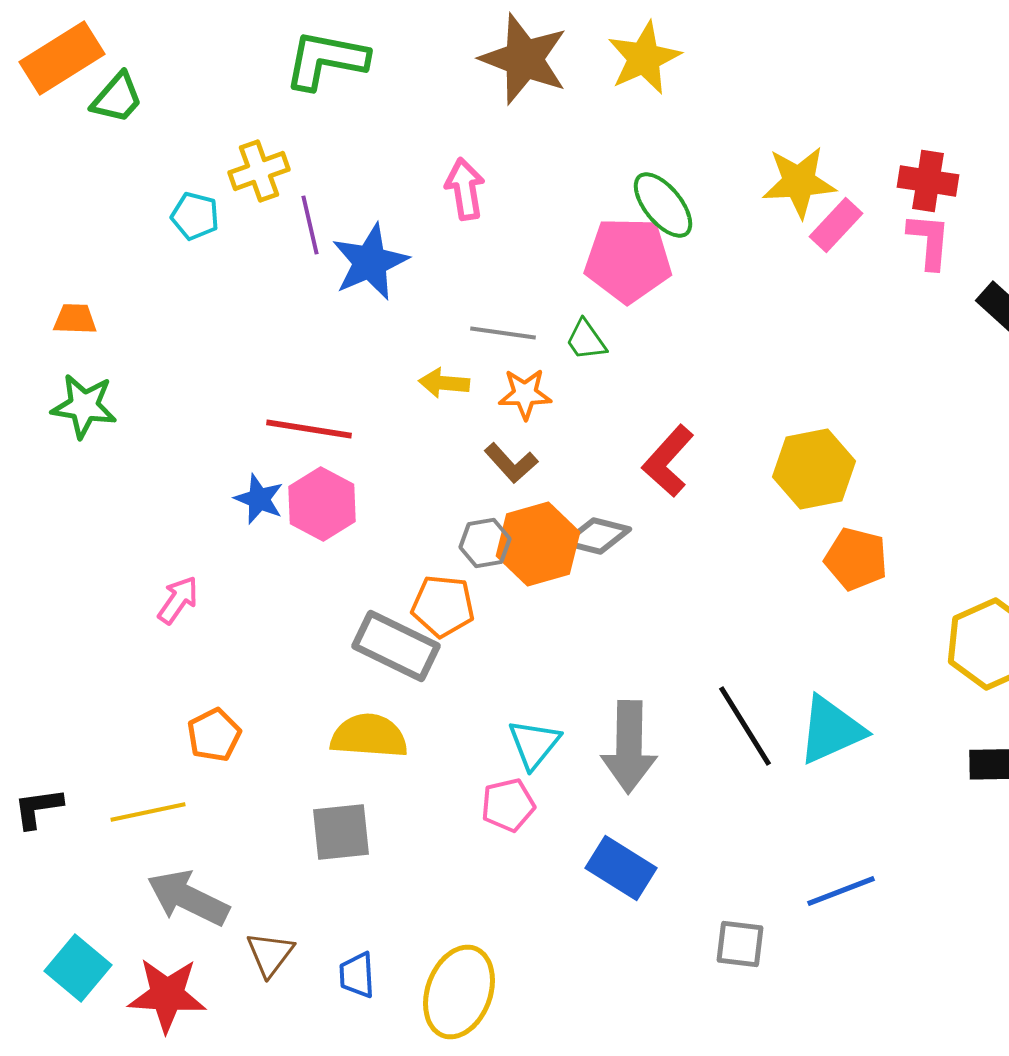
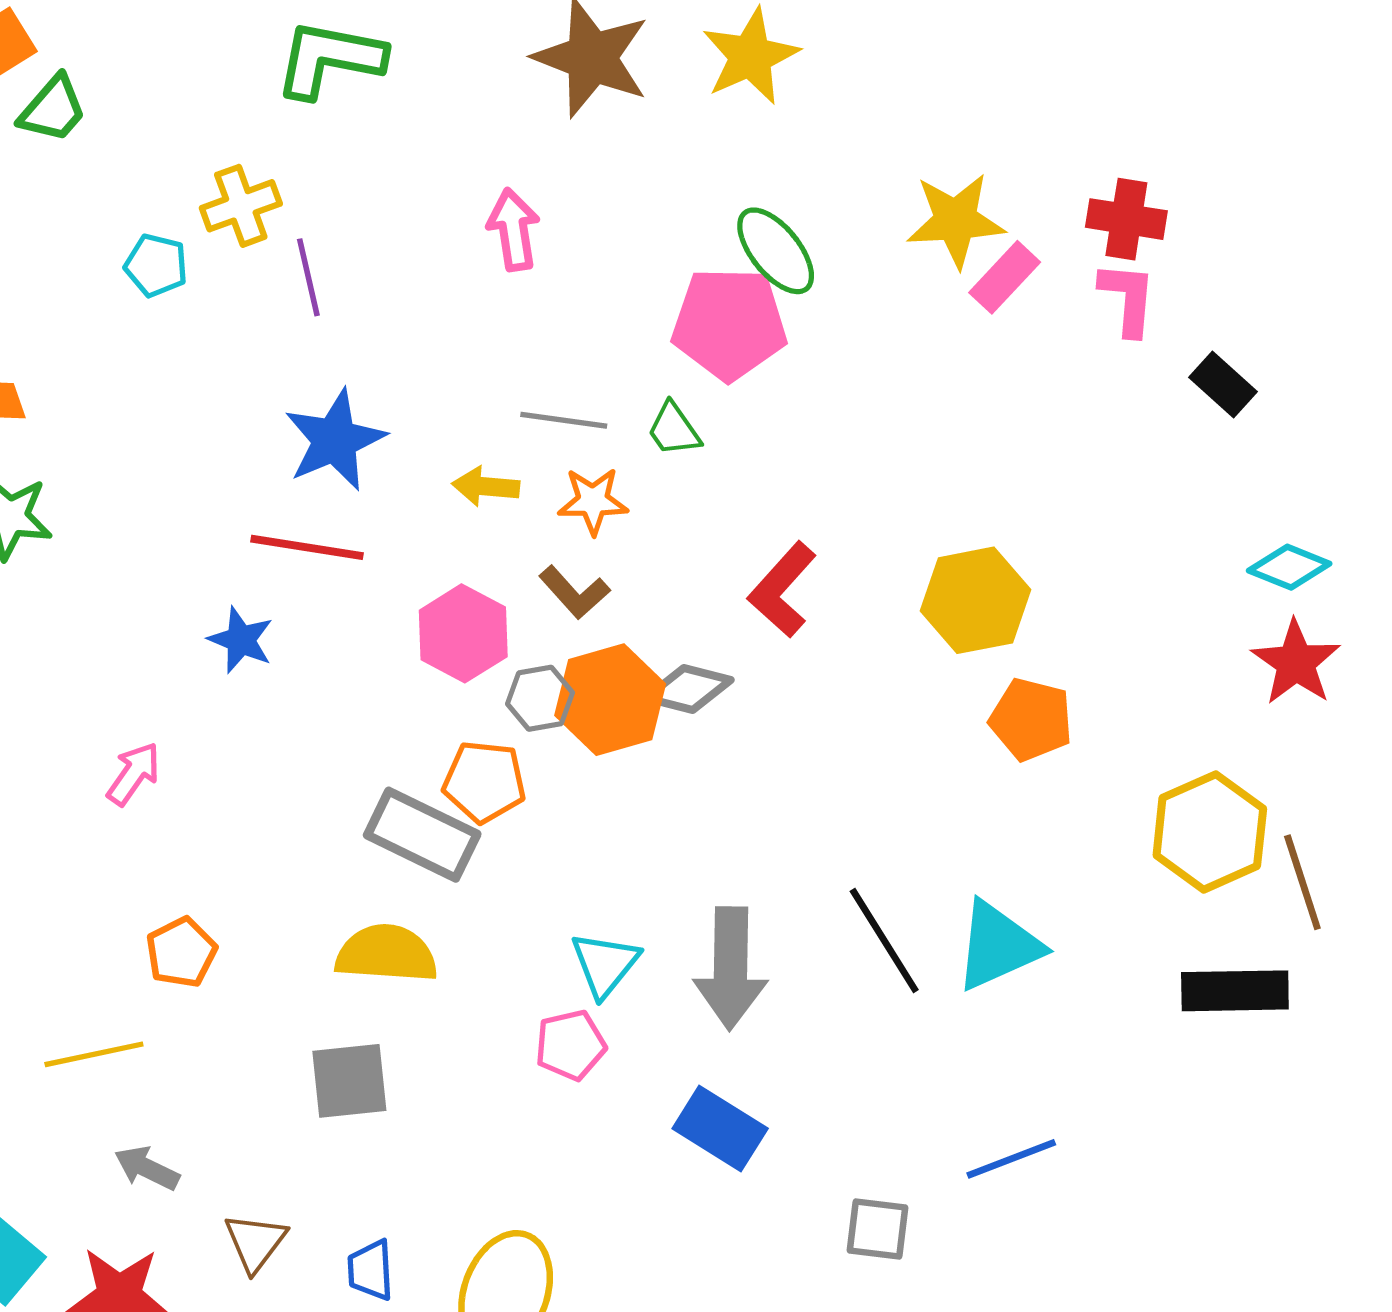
blue star: (370, 262) -> (335, 440), moved
pink hexagon: (322, 504) -> (463, 633), moved
gray arrow: (188, 898) -> (147, 1168), size x0.6

